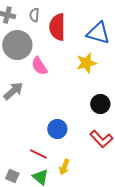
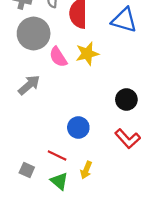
yellow star: (86, 63) -> (87, 54), moved
gray square: (12, 176) -> (27, 170), moved

